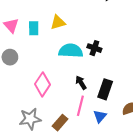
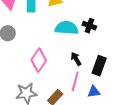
blue triangle: (100, 116) -> (94, 92), turned 40

